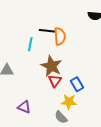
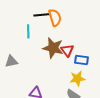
red triangle: (55, 81) -> (67, 50), moved
blue rectangle: (77, 84) -> (81, 60), turned -40

